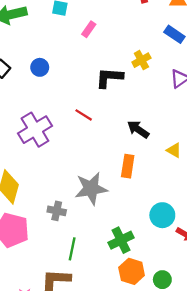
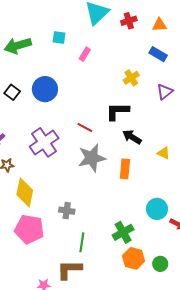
blue circle: (40, 67) -> (45, 89), size x1.6
black L-shape: (109, 78) -> (117, 111), moved
gray star: (91, 188) -> (92, 158), moved

